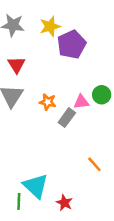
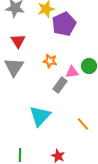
orange star: (48, 102) -> (50, 61), moved
cyan triangle: (36, 186) -> (40, 116), moved, turned 30

